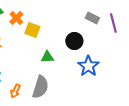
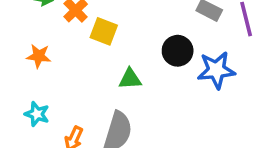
blue star: (88, 66) -> (216, 70), moved, turned 30

